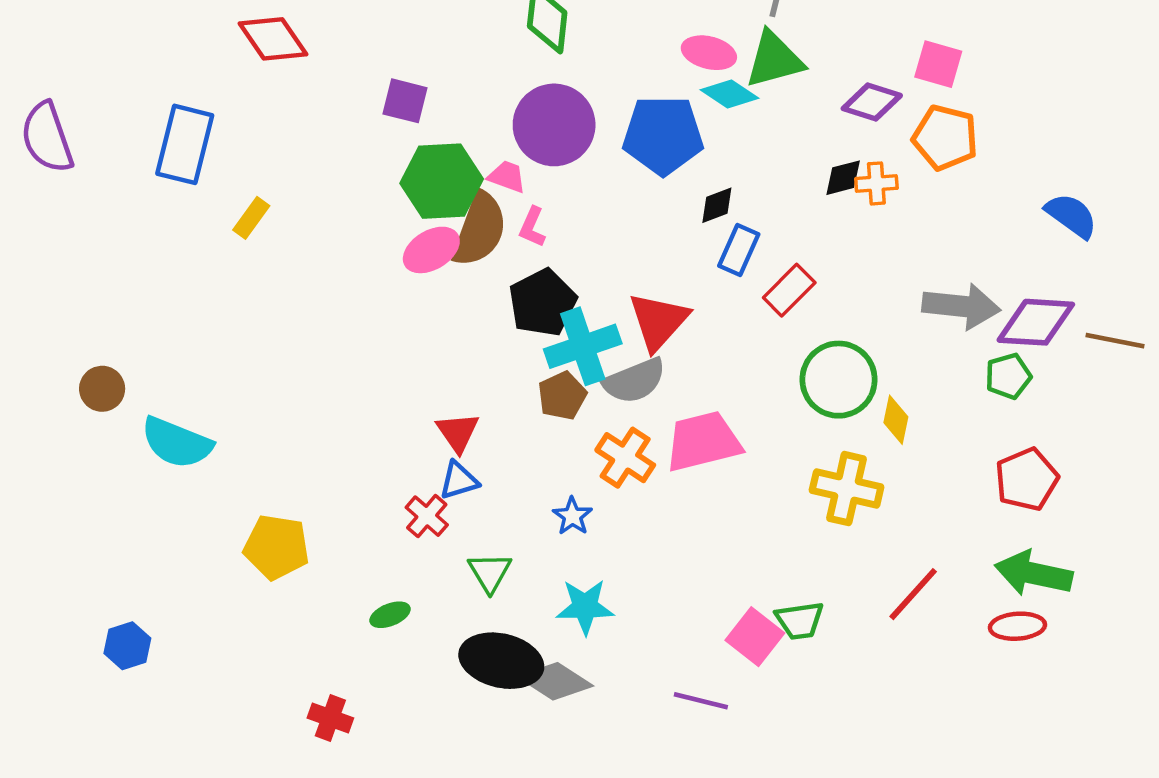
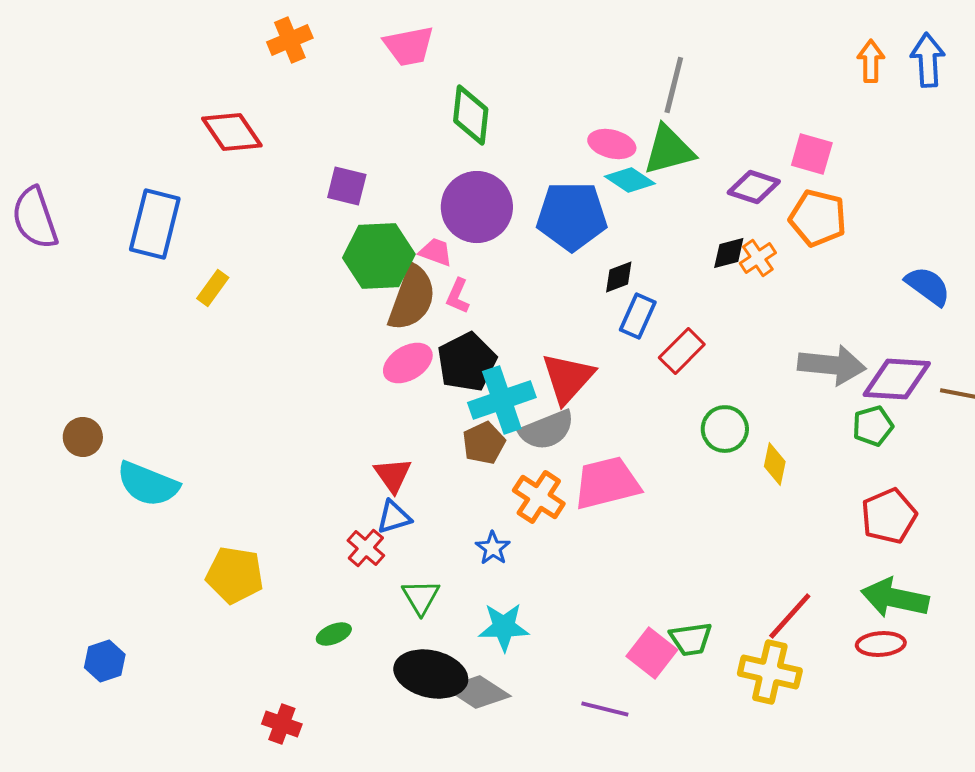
orange cross: (876, 183) -> (758, 258), turned -30
pink ellipse: (431, 250) -> (408, 363), moved
green circle: (839, 380) -> (725, 429), size x0.7
yellow cross: (847, 489) -> (770, 672), moved

